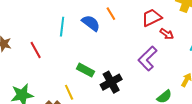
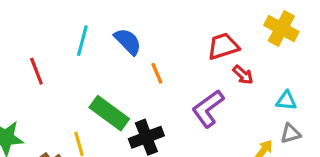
orange line: (111, 14) -> (157, 73), moved
green rectangle: (86, 70) -> (109, 113), size x1.4

